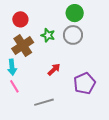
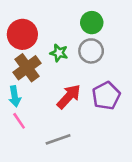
red circle: (20, 19) -> (22, 34), size x1.5
red arrow: (54, 69) -> (69, 97), size x1.5
purple pentagon: (85, 83) -> (106, 96), moved

